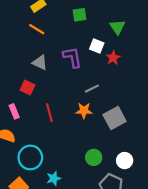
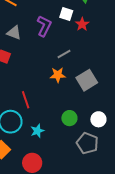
purple L-shape: (72, 57) -> (44, 26), turned 40
red line: (49, 113) -> (26, 100), moved
cyan star: (54, 178) -> (37, 131), moved

